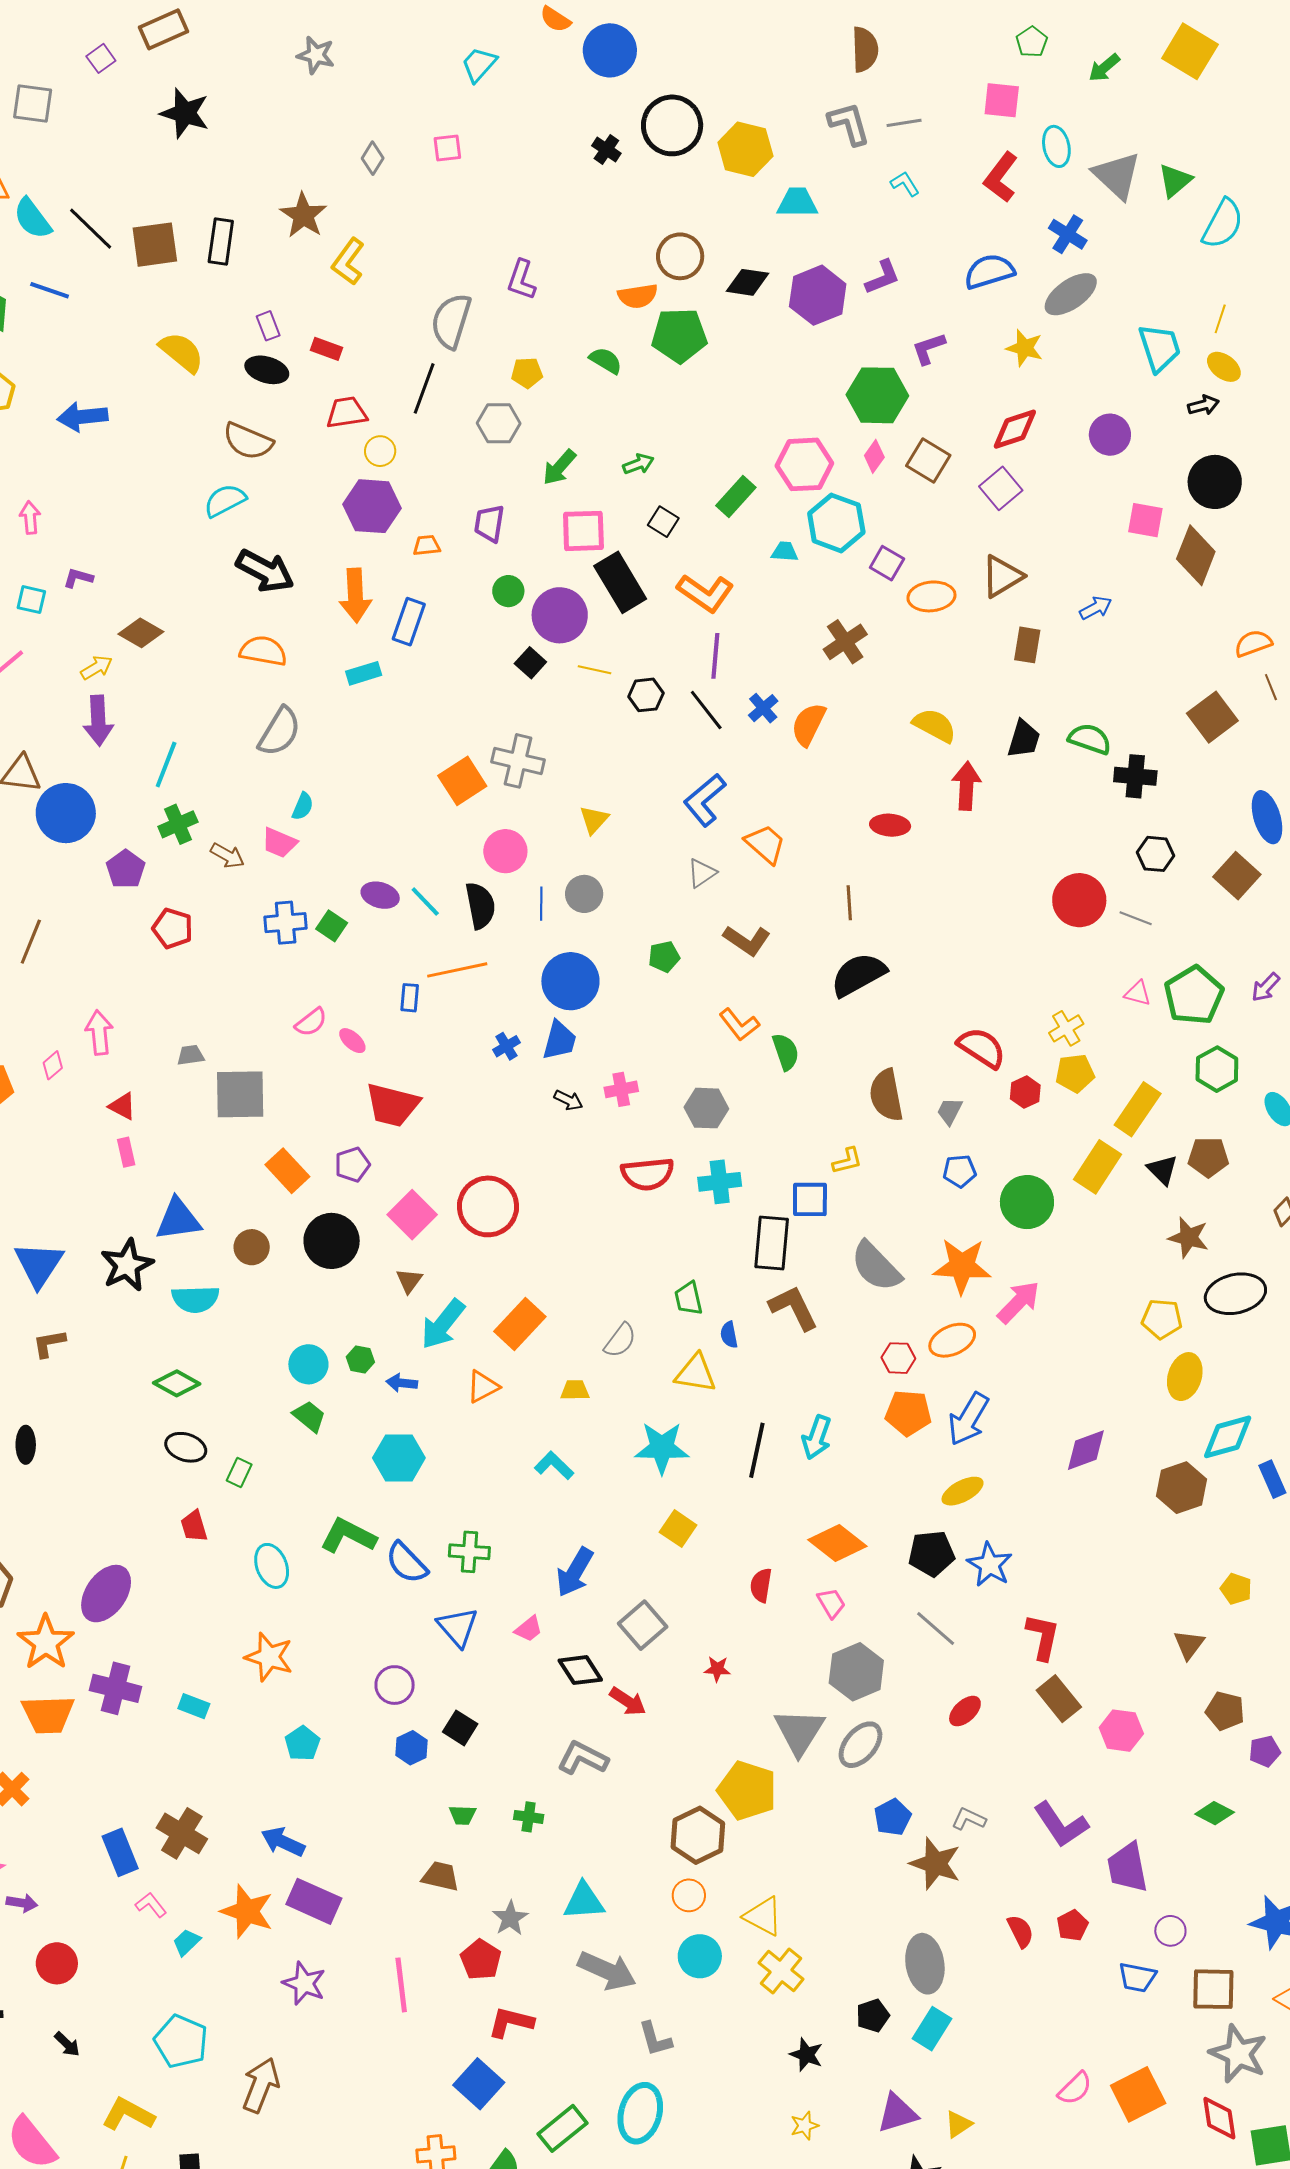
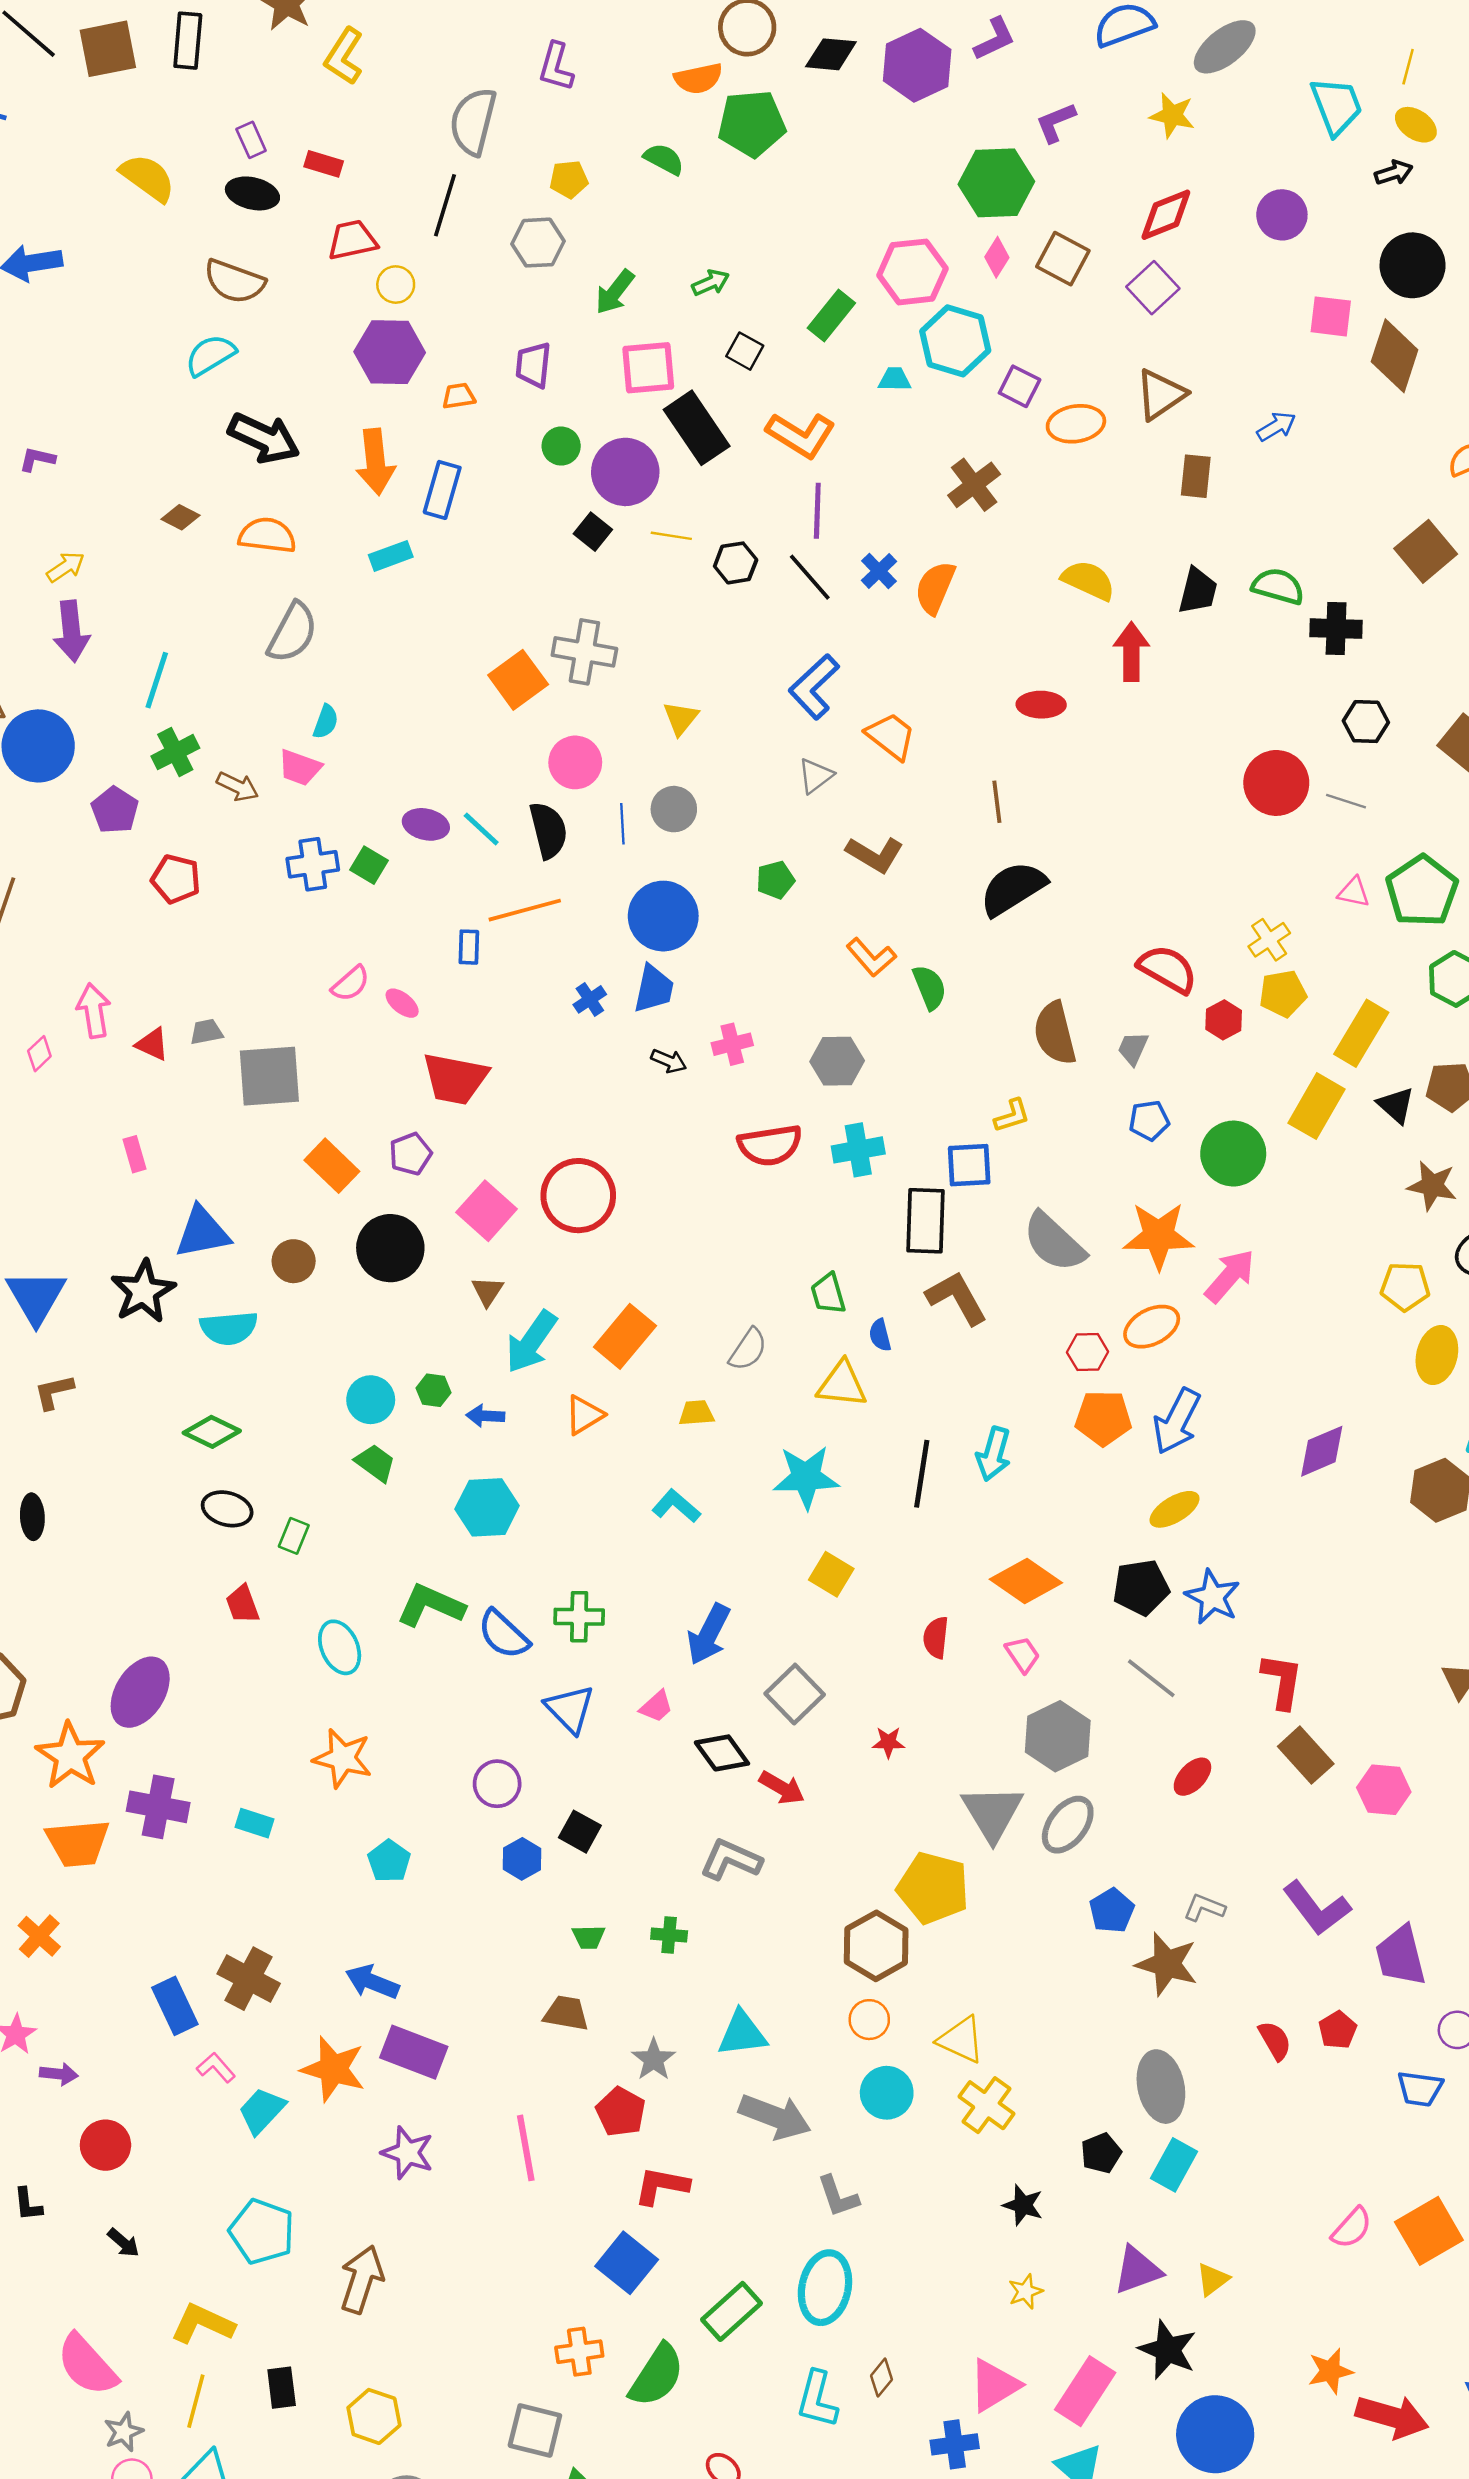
brown diamond: (141, 633) -> (180, 517), moved, size x0.7
red triangle: (122, 1106) -> (152, 1044), moved
cyan trapezoid: (187, 1942) -> (262, 2111), size x1.4

